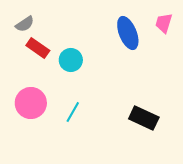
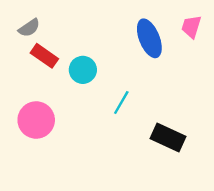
cyan line: (73, 112) -> (121, 103), moved

